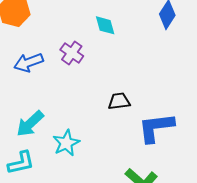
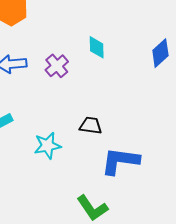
cyan star: (66, 143) -> (48, 146), moved

